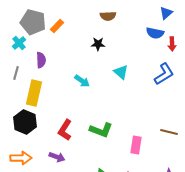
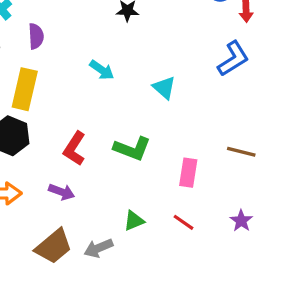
cyan triangle: (121, 72) -> (164, 88), moved

